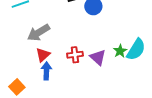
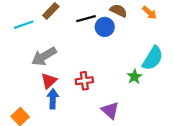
cyan semicircle: (136, 50) -> (153, 58), moved
purple triangle: (98, 57) -> (110, 110), moved

